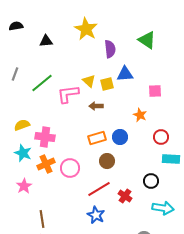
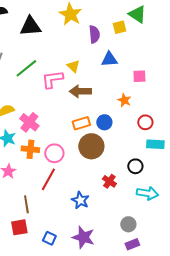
green triangle: (147, 40) -> (137, 14), moved
black triangle: (46, 41) -> (30, 26), size x1.6
yellow square: (107, 84) -> (119, 27), moved
brown arrow: (96, 106) -> (80, 91), size x1.5
pink cross: (45, 137) -> (29, 122), turned 30
brown circle: (107, 161) -> (91, 146), size x1.6
orange cross: (46, 164) -> (30, 149), turned 30
red line: (99, 189) -> (48, 179), moved, turned -30

